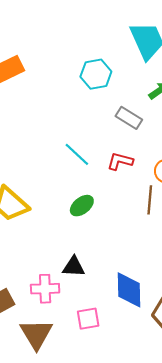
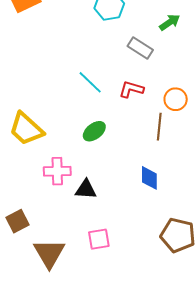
pink cross: (45, 289) -> (57, 171), moved
blue diamond: (129, 290) -> (149, 178), moved, size x0.7

